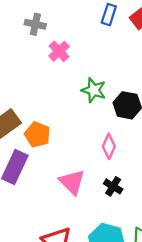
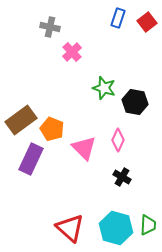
pink triangle: (72, 182) -> (84, 148), moved

